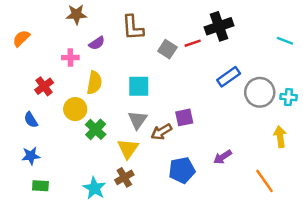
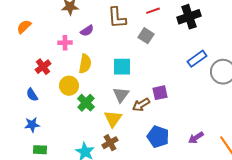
red line: (193, 43) -> (153, 11), moved
purple arrow: (223, 157) -> (196, 138), moved
blue pentagon: (182, 170) -> (158, 137), turned 30

